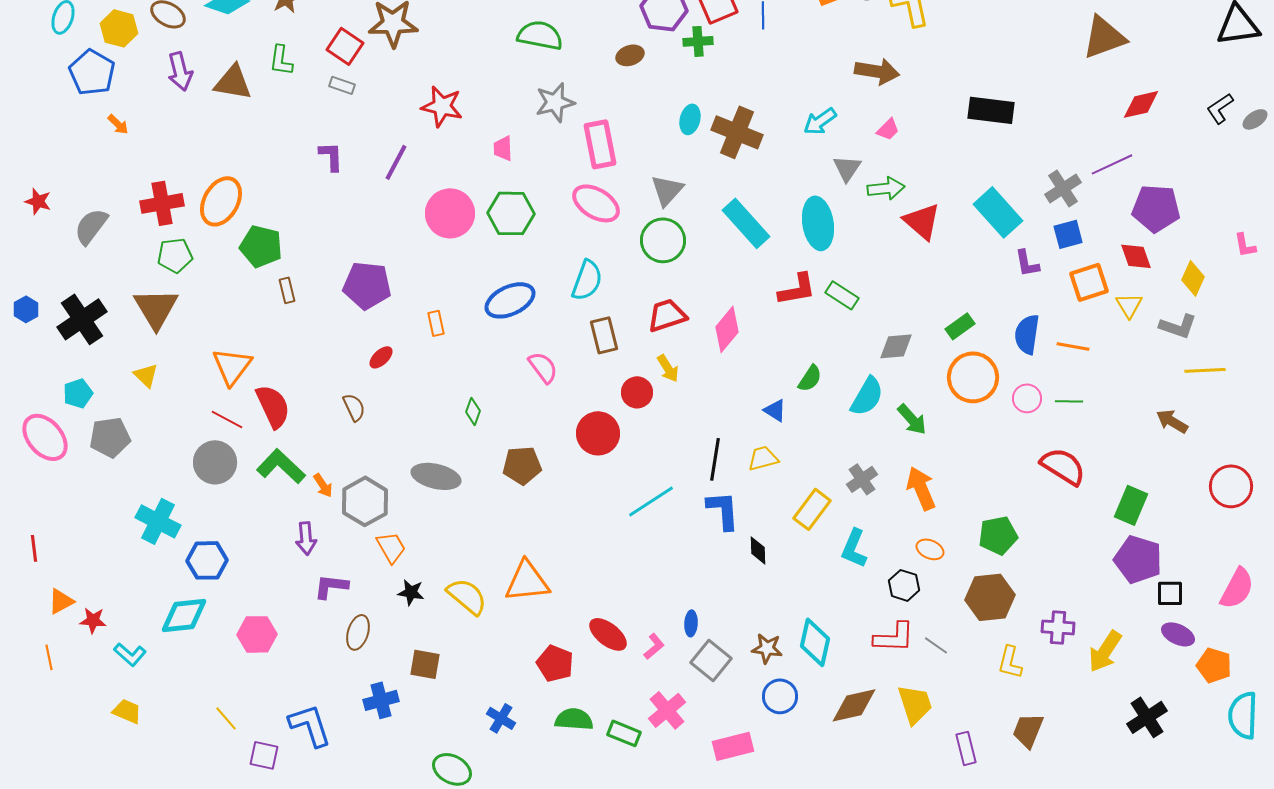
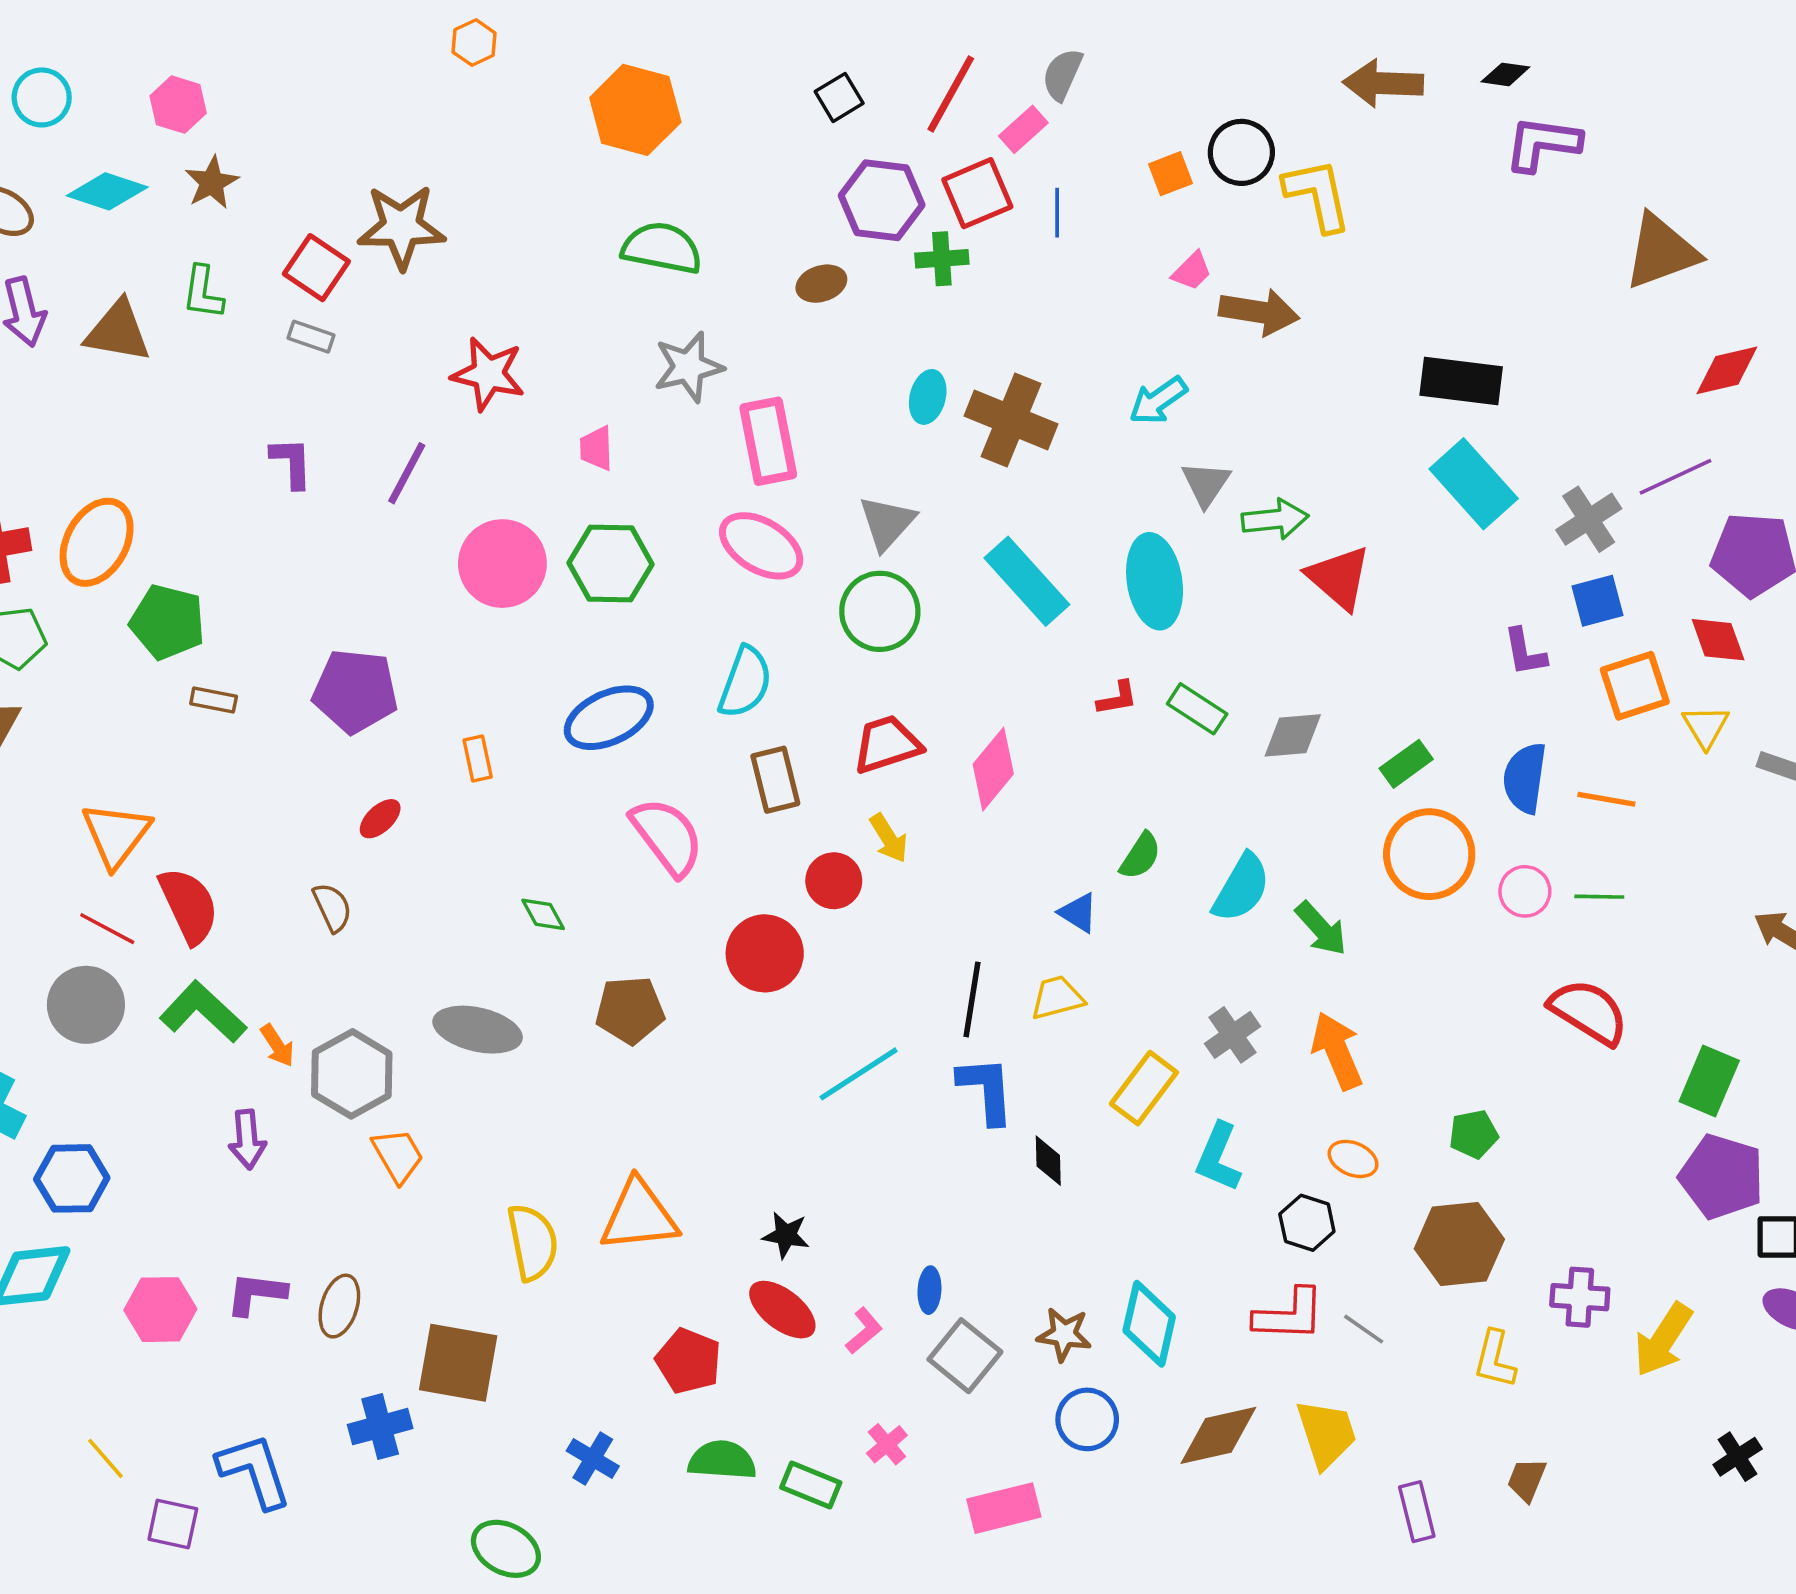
pink trapezoid: (888, 129) -> (1192, 271), moved
cyan rectangle: (998, 212) -> (1474, 484), moved
red L-shape: (797, 289) -> (1117, 698), size x0.6
brown rectangle: (287, 290) -> (214, 700), turned -65
gray diamond: (896, 346) -> (1293, 735), moved
pink semicircle: (543, 367) -> (667, 836), size x1.4
green diamond: (473, 411) -> (543, 914), turned -48
green pentagon: (998, 535) -> (1474, 1134), size x0.7
purple L-shape: (331, 586) -> (256, 1294), moved
black star: (411, 592) -> (786, 1235), moved
yellow semicircle: (467, 596) -> (533, 1242), turned 39
brown square: (425, 664) -> (458, 1363), size x1.5
pink cross: (667, 710) -> (887, 1444), size x0.6
black cross: (1147, 717) -> (1738, 1457), size x0.7
brown trapezoid: (1028, 730) -> (1527, 1480), size x0.7

